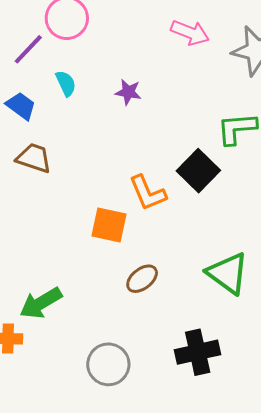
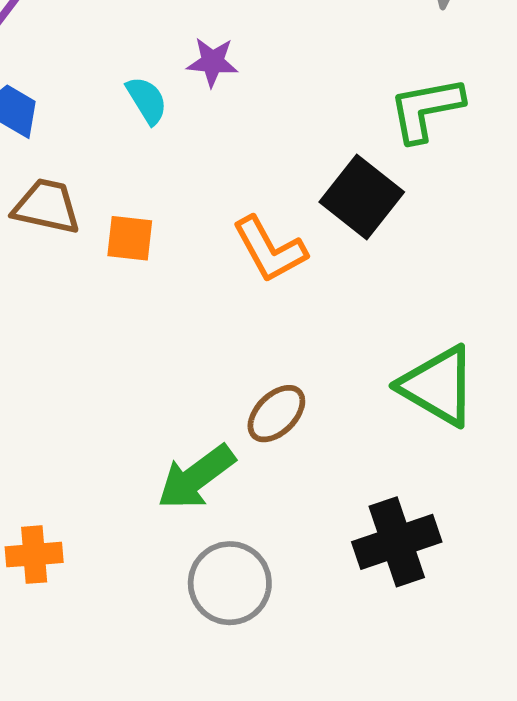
cyan semicircle: (66, 83) -> (147, 100), moved
orange square: (109, 225) -> (130, 238), moved, size x0.7
green arrow: (41, 303) -> (196, 477), moved

